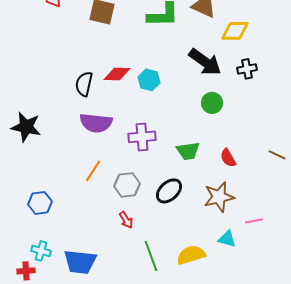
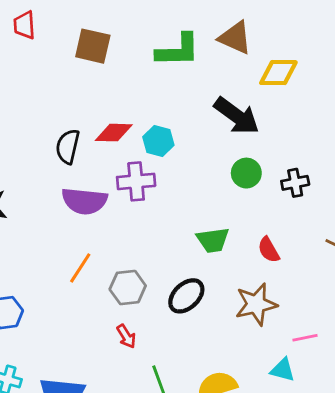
black cross: (247, 69) -> (295, 183), moved
purple cross: (142, 137) -> (136, 181), moved
cyan triangle: (227, 239) -> (283, 370), moved

